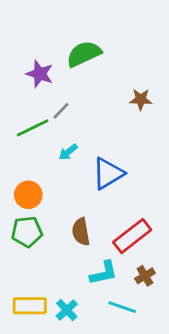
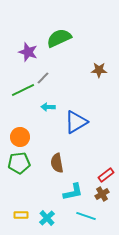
cyan arrow: (68, 152) -> (48, 107), turned 40
red rectangle: (132, 236) -> (106, 175), moved, size x0.6
yellow rectangle: (30, 306) -> (21, 215), size x0.6

